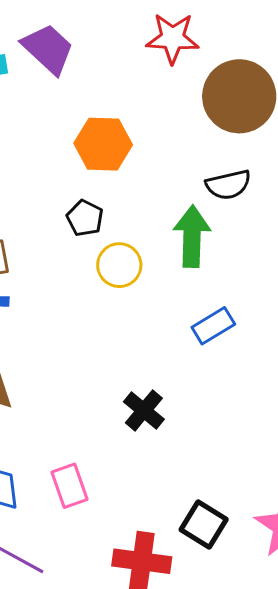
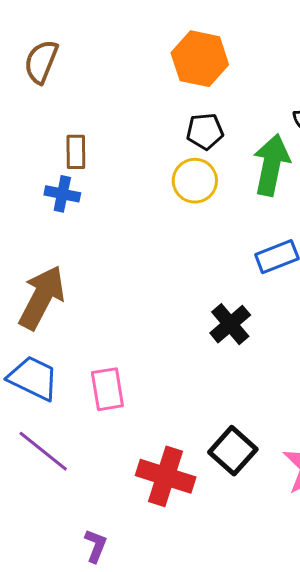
black pentagon: (85, 218) -> (205, 131), moved, turned 30
black cross: (144, 410) -> (230, 324), moved

